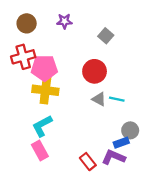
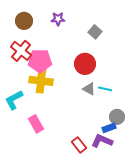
red cross: (23, 57) -> (21, 51), turned -35
cyan L-shape: (42, 126) -> (14, 100), moved
pink rectangle: (40, 150) -> (36, 124), moved

